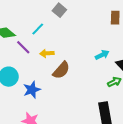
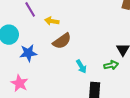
cyan arrow: (102, 55) -> (81, 67), moved, turned 72

